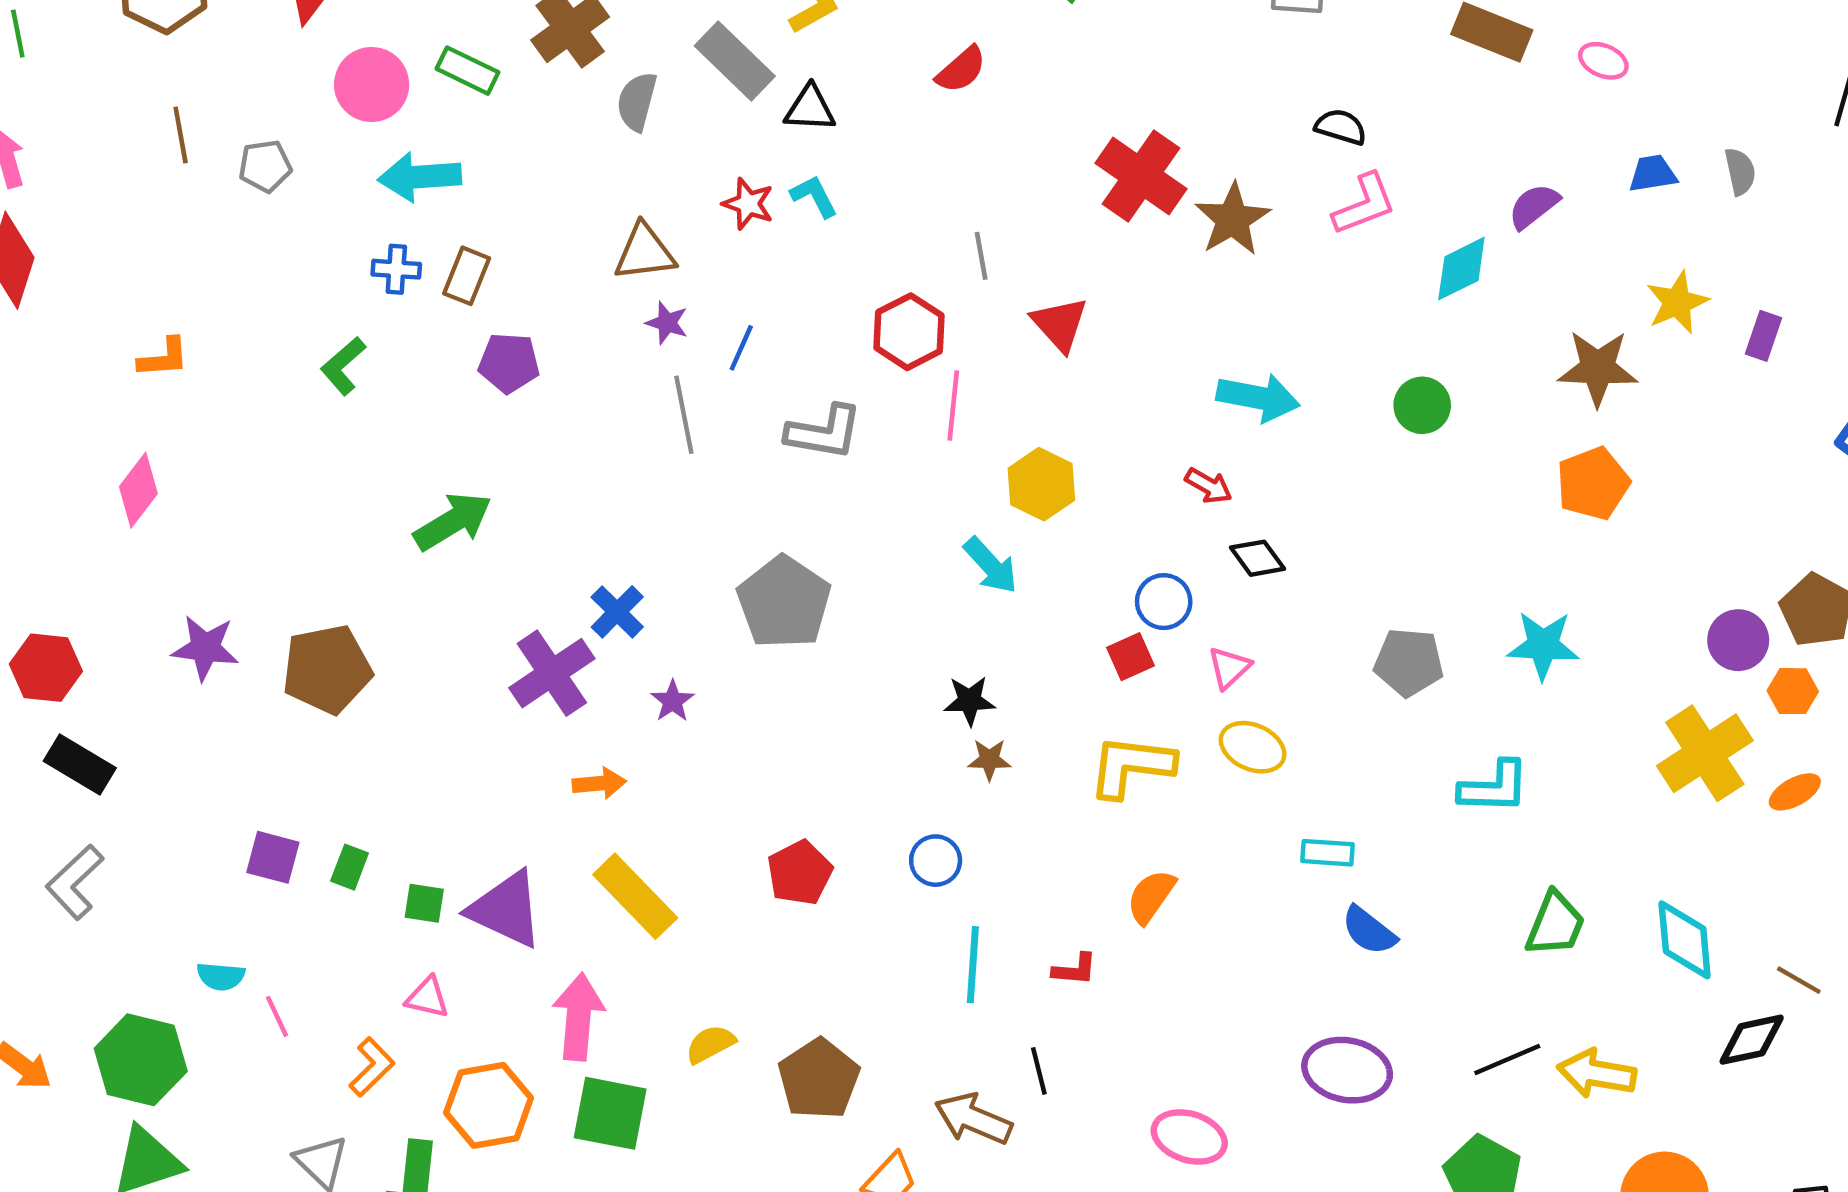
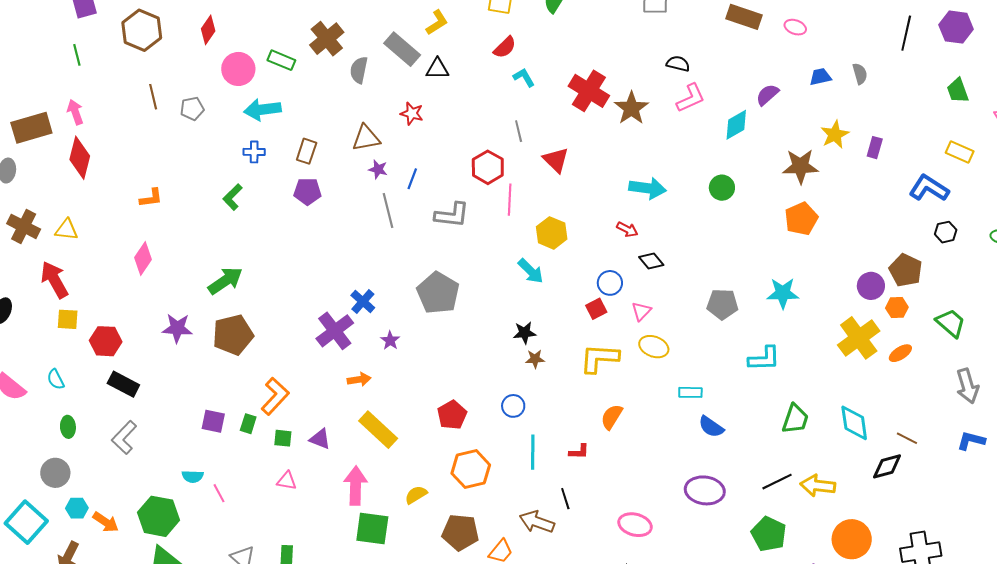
cyan L-shape: (814, 196) -> (524, 77), moved
brown rectangle: (467, 276) -> (307, 151), moved
green arrow: (453, 521) -> (225, 281), moved
purple triangle: (506, 909) -> (320, 439), size x0.6
orange L-shape: (372, 1067) -> (275, 396), moved, size x1.4
brown pentagon: (819, 1079) -> (460, 532), moved, turned -30
orange hexagon: (489, 1105) -> (471, 469), moved

